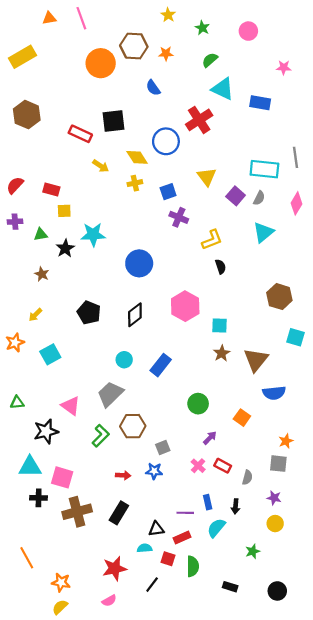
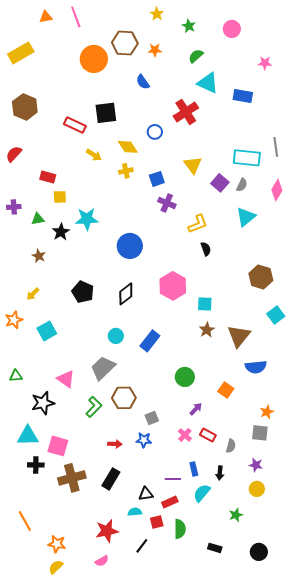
blue circle: (166, 141) -> (155, 132), size x0.6
red semicircle: (15, 185) -> (14, 154), moved
cyan square: (295, 337) -> (276, 315), turned 36
red square: (168, 559) -> (157, 522), turned -32

